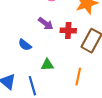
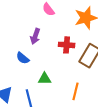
purple arrow: (46, 24) -> (35, 36), moved, turned 70

